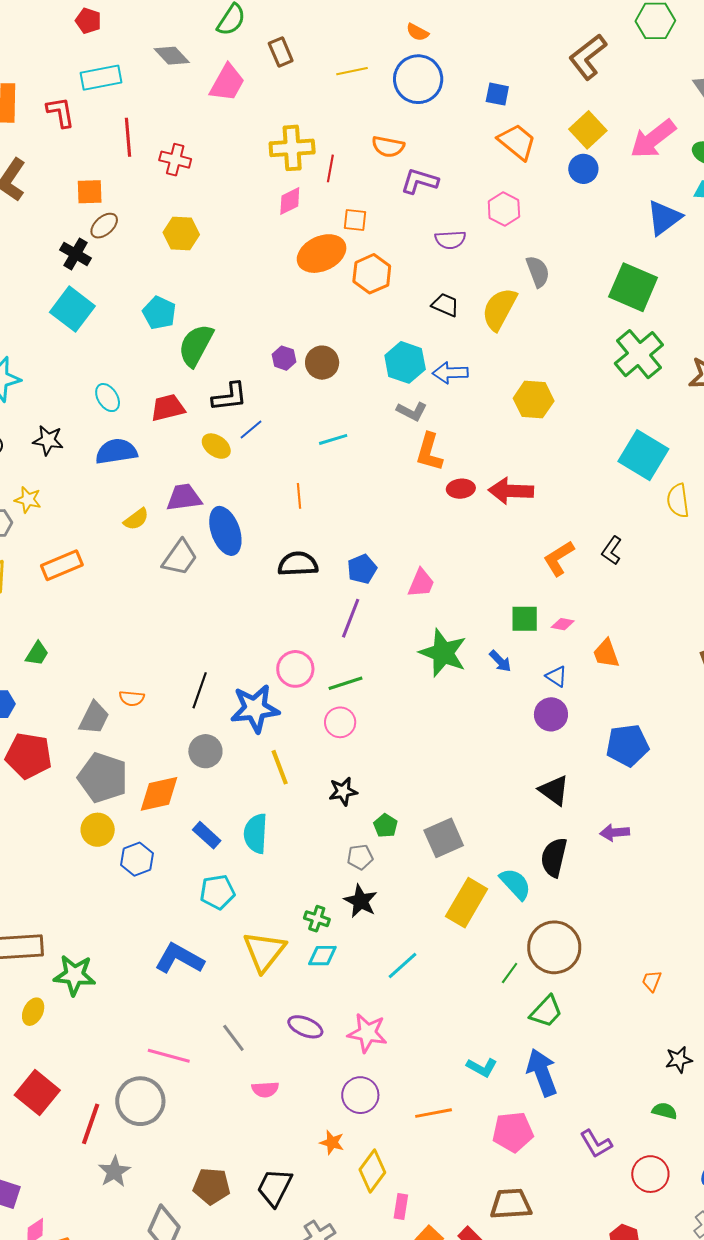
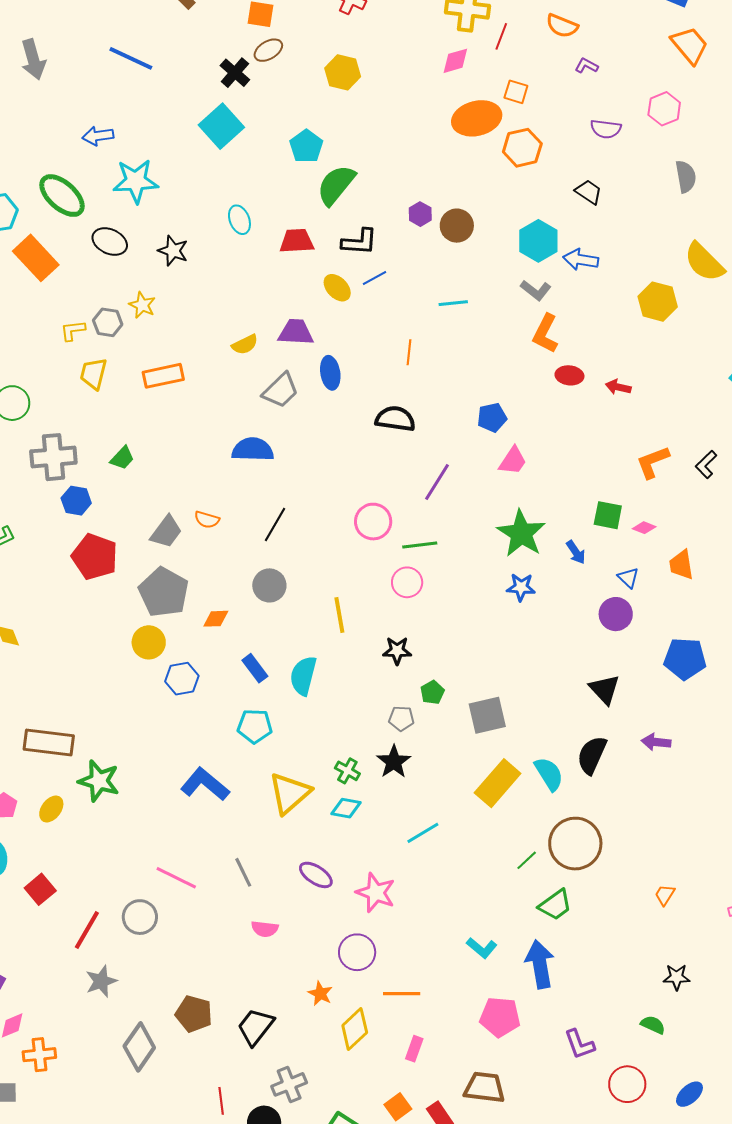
purple L-shape: (420, 181) -> (587, 66), size x0.6
yellow semicircle: (499, 309) -> (704, 262), moved, turned -84
blue semicircle: (116, 451) -> (253, 450), moved
red arrow: (511, 491) -> (618, 387), size x0.6
blue ellipse: (225, 531) -> (330, 373), size x0.7
blue pentagon: (362, 569) -> (492, 418), moved
blue star: (255, 709) -> (521, 587), moved, size x0.6
orange diamond: (159, 794) -> (216, 619), size x0.6
red square: (37, 1093) -> (40, 889), size x0.7
gray circle: (140, 1101) -> (140, 917), size x0.7
orange line: (434, 1113) -> (402, 994), moved
pink rectangle: (401, 1207) -> (414, 1049), moved

